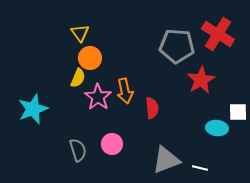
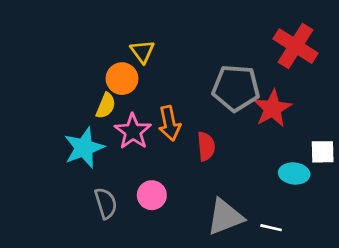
yellow triangle: (80, 33) -> (142, 51), moved
gray pentagon: (177, 46) -> (236, 88), moved
cyan star: (33, 109) -> (84, 148), moved

